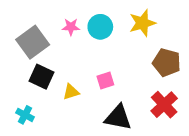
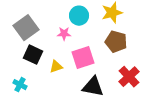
pink star: (71, 27) -> (64, 34), moved
brown pentagon: (167, 63) -> (116, 42), moved
pink square: (105, 80) -> (83, 58), size x1.6

